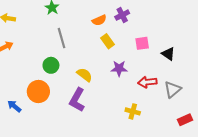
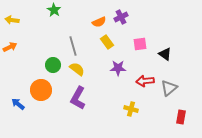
gray line: (61, 38) -> (73, 46), moved
yellow semicircle: (84, 75) -> (77, 69), moved
red rectangle: (185, 120) -> (181, 117), turned -56

